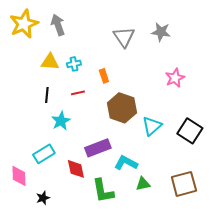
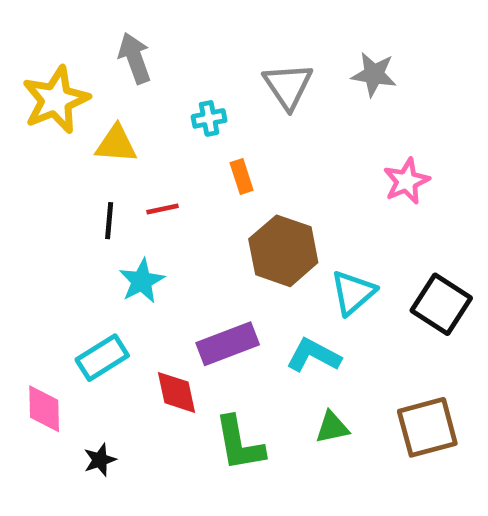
yellow star: (24, 24) -> (56, 100), moved
cyan cross: (74, 64) -> (209, 118), moved
red line: (78, 93) -> (163, 209), moved
cyan L-shape: (126, 163) -> (314, 355), moved

